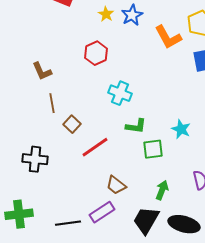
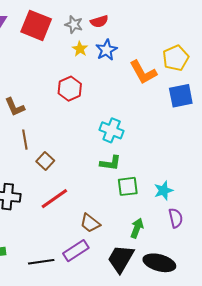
cyan cross: (120, 93) -> (112, 130), moved
cyan star: (181, 129) -> (163, 190), moved, turned 30
red line: (95, 147) -> (54, 199), moved

